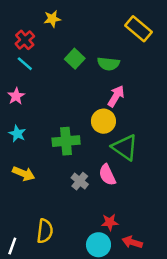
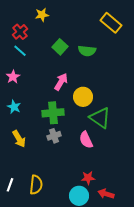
pink arrow: (116, 96) -> (61, 82), moved
yellow arrow: (24, 174) -> (19, 139), turned 36
gray cross: (80, 181) -> (54, 136), moved, turned 32
white line: (12, 246) -> (10, 185), moved

